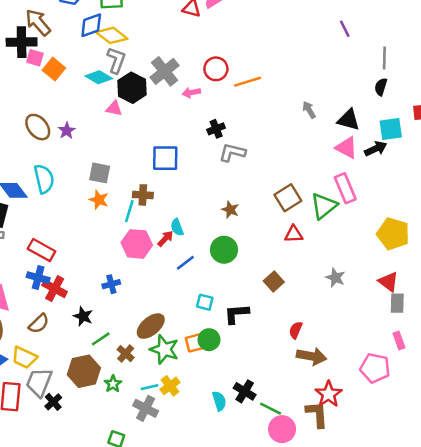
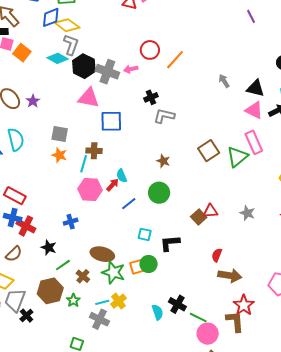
gray cross: (165, 71) -> (107, 72), moved, turned -30
orange line: (247, 82) -> (175, 60), turned -30
pink triangle: (114, 108) -> (89, 98), moved, size x1.6
red triangle: (294, 234) -> (210, 211), moved
brown ellipse: (151, 326) -> (102, 254), turned 55

